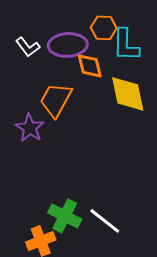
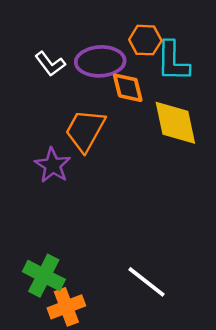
green cross: (65, 216) -> (44, 276), moved

